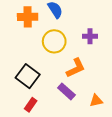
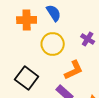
purple cross: (90, 36) -> (88, 39), turned 32

